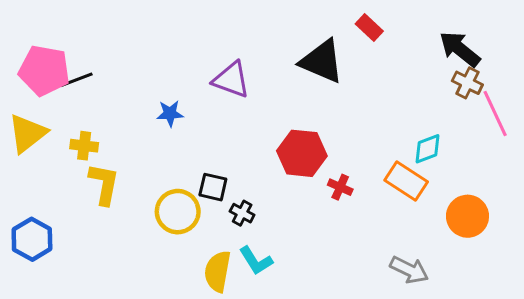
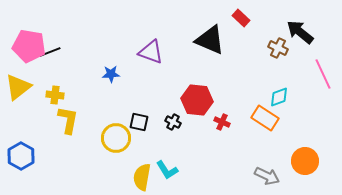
brown cross: (467, 83) -> (278, 48), moved
black cross: (242, 213) -> (173, 122), moved
orange circle: (467, 216) -> (305, 161), moved

